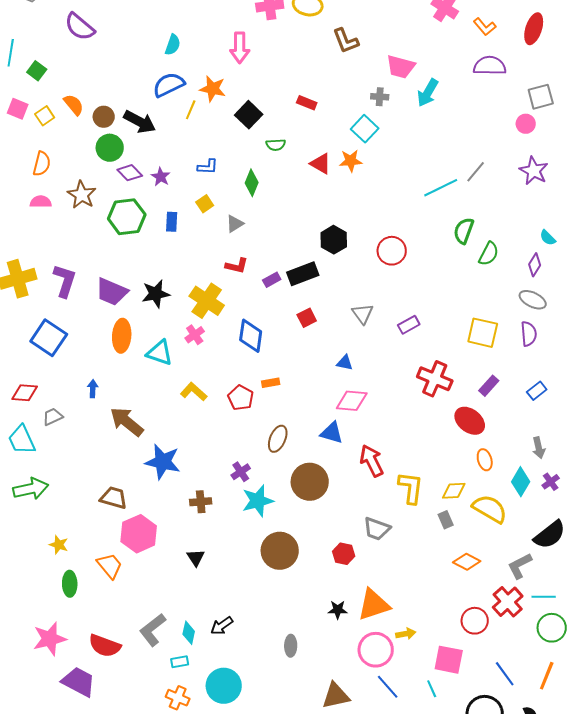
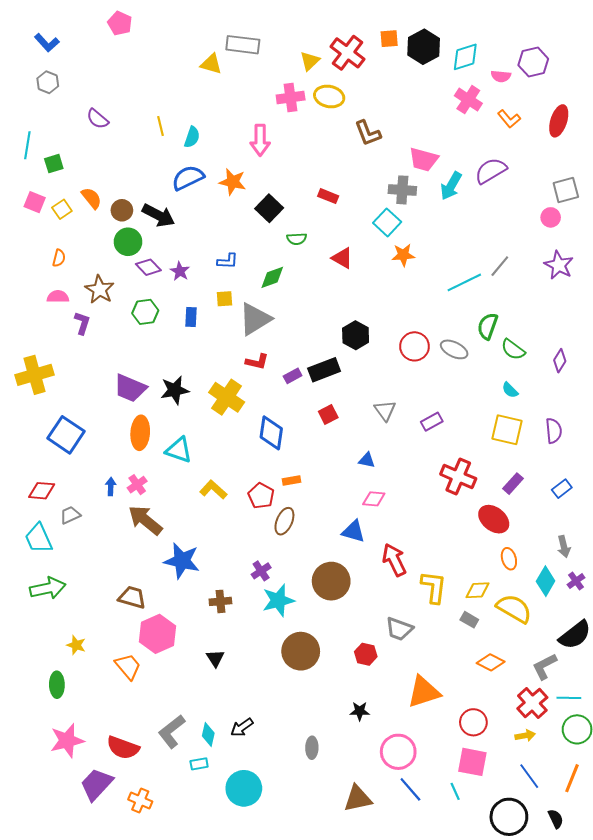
purple semicircle: (80, 27) -> (98, 119), size x0.7
purple semicircle: (490, 66) -> (491, 171), moved, turned -32
green square: (37, 71) -> (54, 164), turned 36
gray cross: (380, 97) -> (402, 190), size x1.5
yellow line: (191, 110) -> (161, 126), moved, turned -36
orange star: (351, 161) -> (403, 255), moved
orange semicircle: (42, 164) -> (59, 258), size x0.7
green diamond: (252, 183) -> (272, 277), turned 48
yellow square: (205, 204) -> (225, 299), turned 30
green hexagon: (127, 217) -> (145, 312), size x0.7
gray triangle: (235, 224) -> (255, 319), size x1.8
cyan semicircle: (548, 238) -> (510, 390), moved
green semicircle: (489, 254) -> (513, 349), turned 100
purple L-shape: (65, 281) -> (82, 323), moved, size x0.7
gray ellipse: (533, 300) -> (454, 349), moved
pink cross: (195, 335) -> (137, 485), moved
pink diamond: (352, 401) -> (374, 499), size x0.7
brown ellipse: (278, 439) -> (284, 521), moved
gray rectangle: (446, 520) -> (469, 620), turned -36
green ellipse: (70, 584) -> (57, 685), moved
orange triangle: (374, 605) -> (424, 692), moved
red circle: (475, 621) -> (473, 722), moved
yellow arrow: (406, 634) -> (525, 736), moved
purple trapezoid: (79, 682) -> (97, 784), turned -75
orange cross: (178, 698) -> (140, 801), moved

